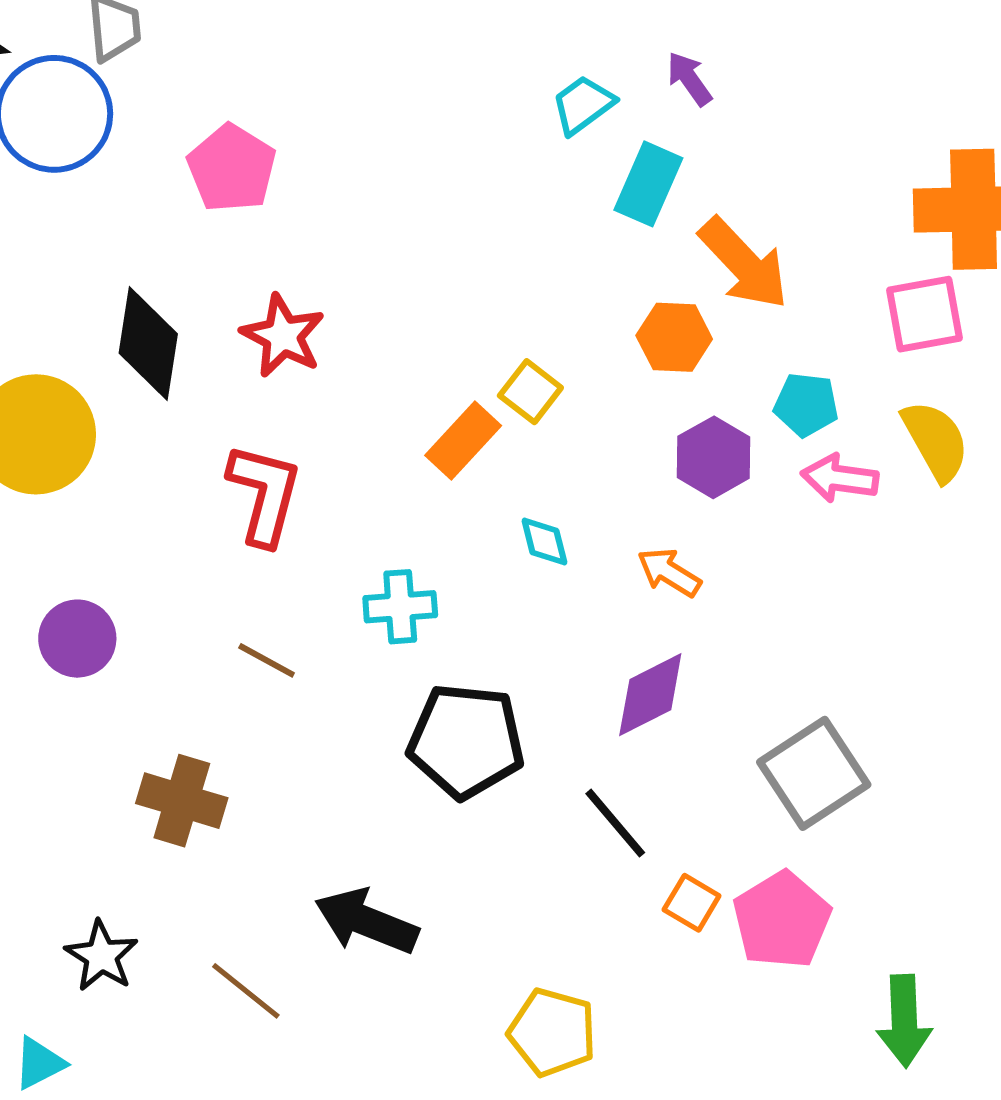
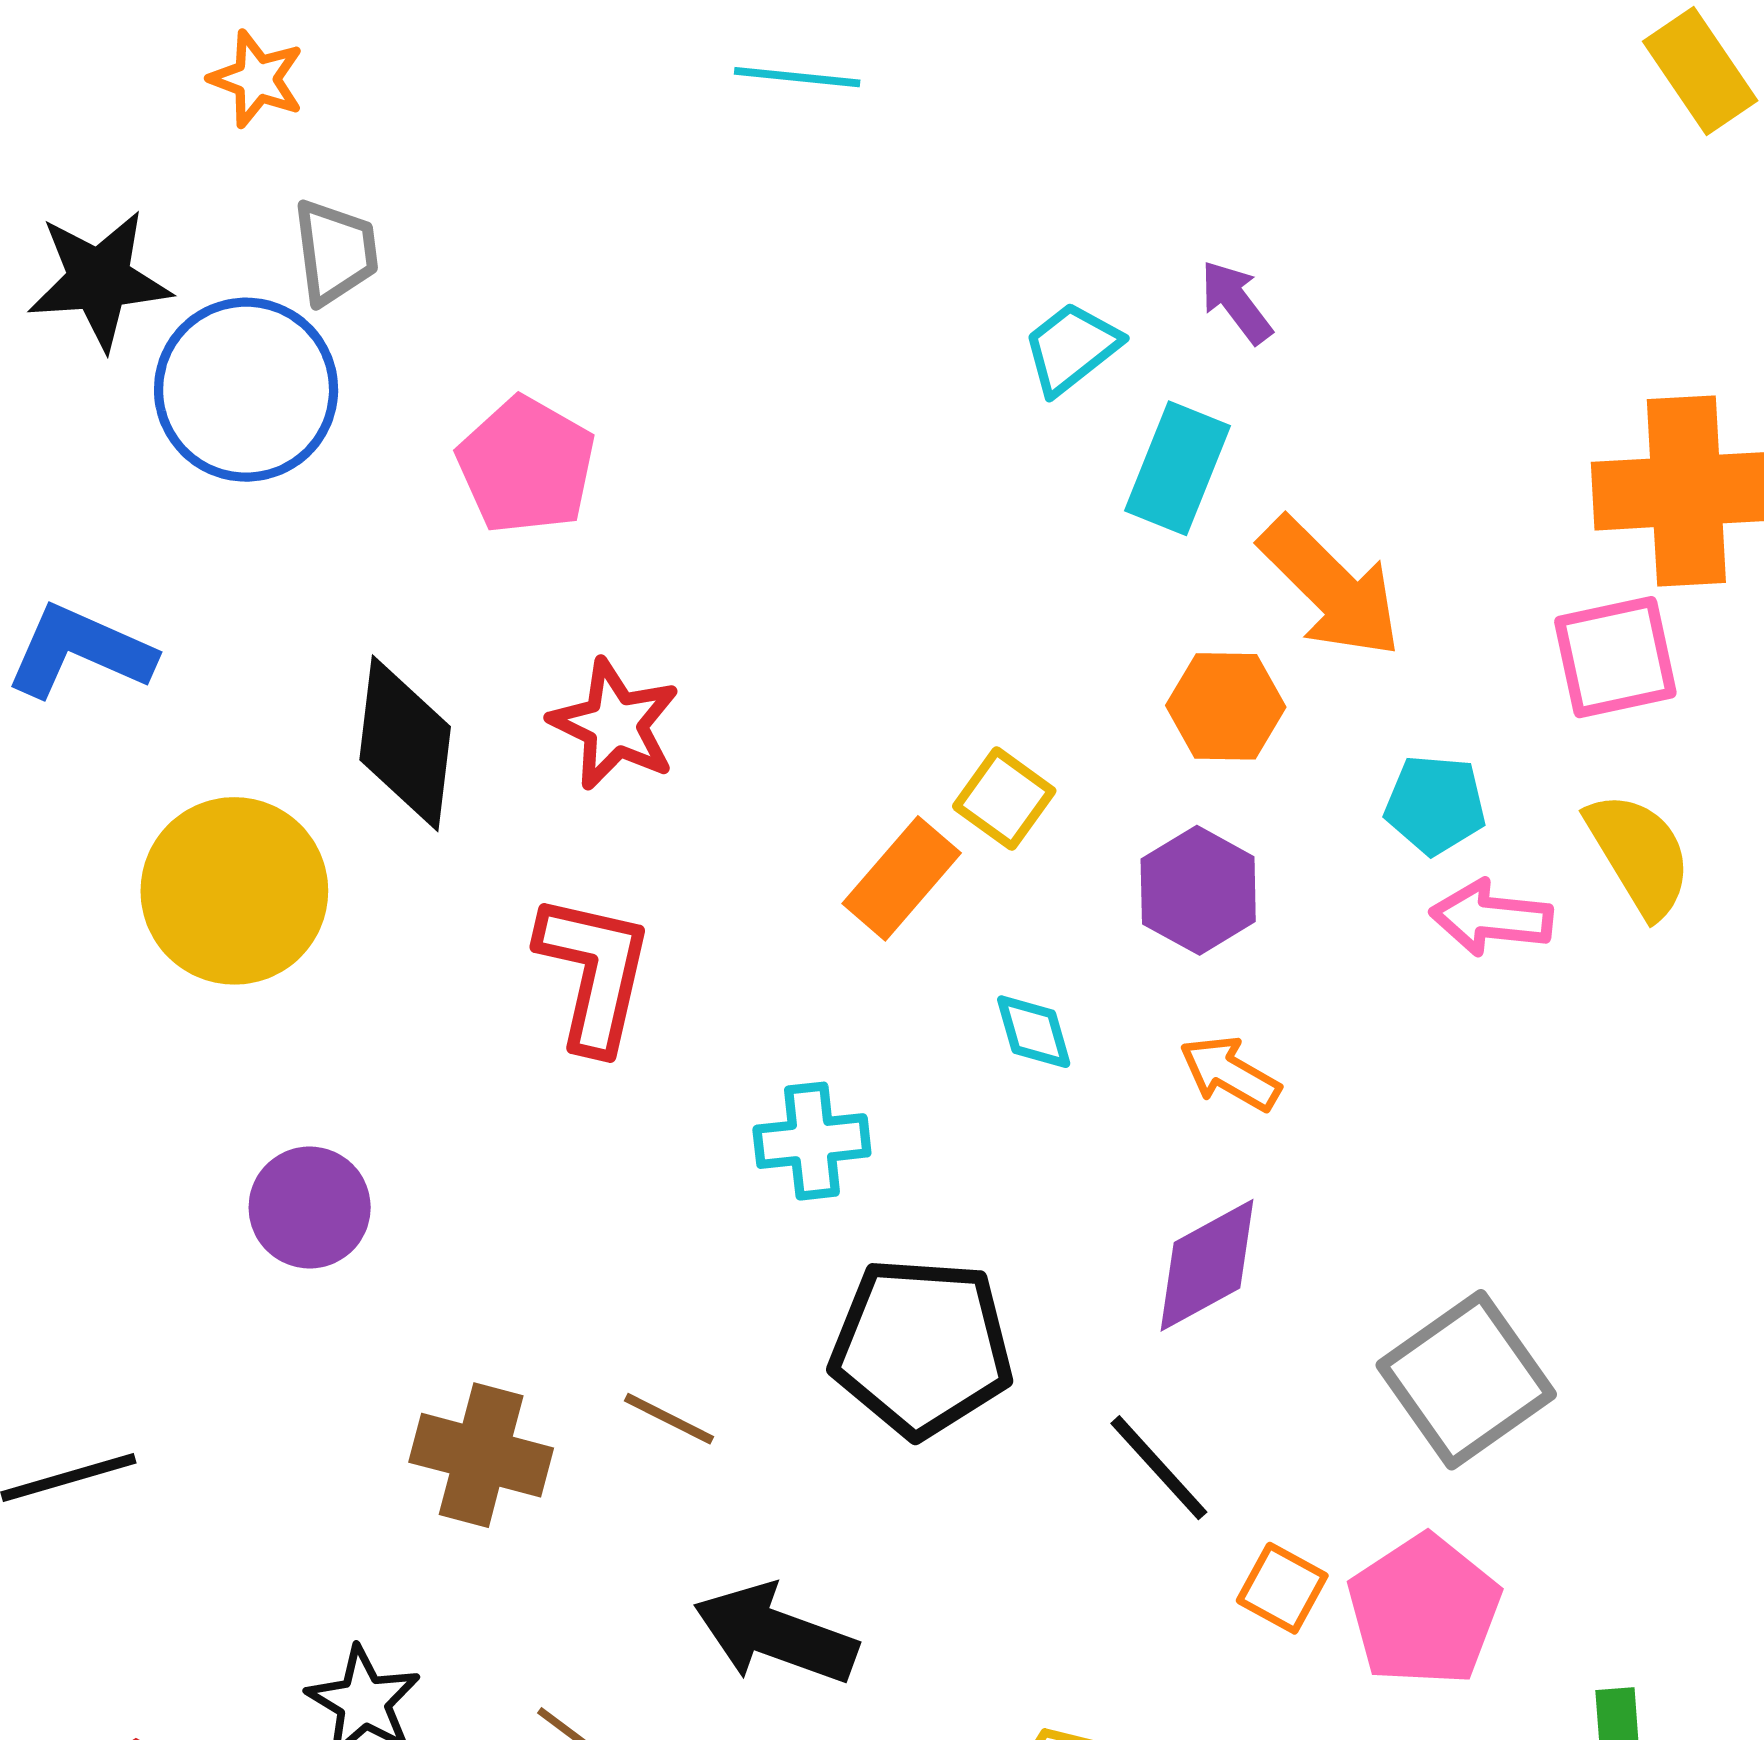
purple hexagon: (714, 457) -> (1198, 890), moved
brown line: (267, 660) -> (669, 1419), moved

